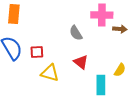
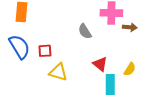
red triangle: (81, 62) -> (100, 64), moved

